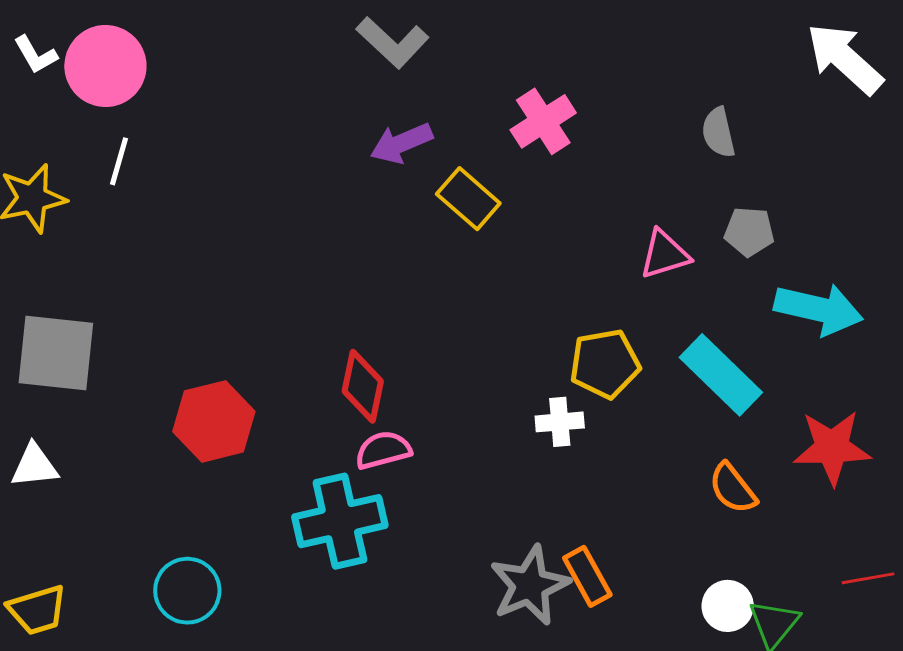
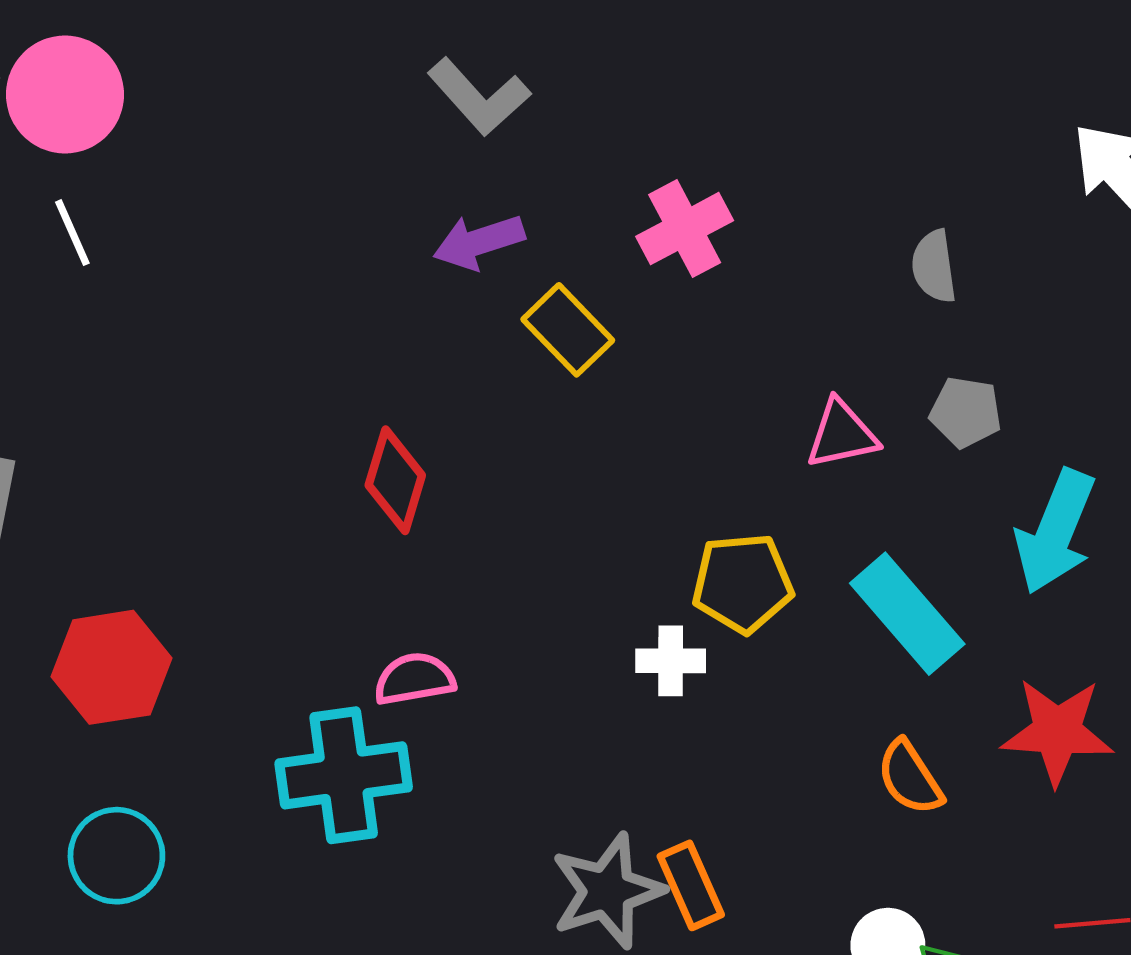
white line: (119, 161) -> (72, 233), turned -45
cyan arrow: (819, 309) -> (1055, 532), turned 94
red diamond: (363, 386) -> (395, 480), moved
red hexagon: (214, 421) -> (111, 667), moved

